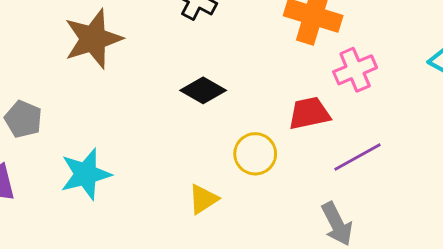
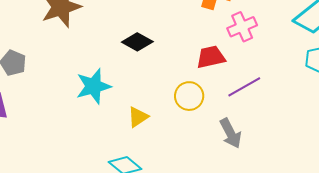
yellow circle: (255, 154) -> (189, 96), moved
cyan star: (86, 174) -> (93, 86), moved

